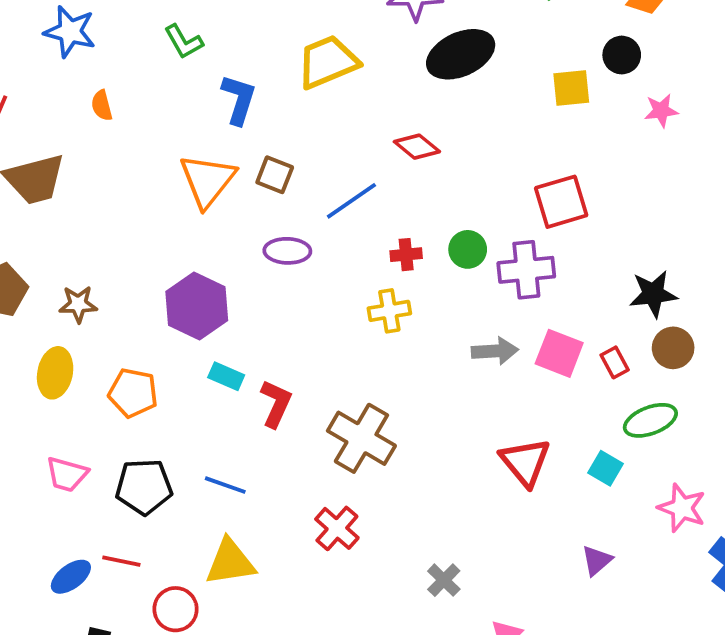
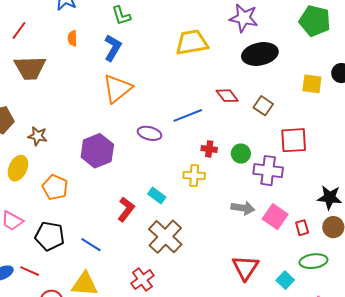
blue L-shape: (239, 99) -> (113, 48), moved
brown square: (275, 175) -> (263, 106), moved
cyan rectangle: (226, 376) -> (157, 196), moved

